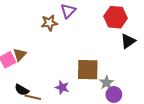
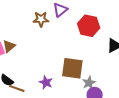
red hexagon: (116, 17) -> (89, 26), moved

